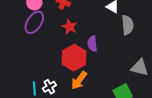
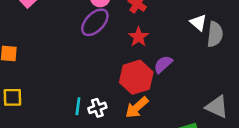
gray semicircle: (128, 25) -> (215, 34), moved
purple semicircle: (92, 44) -> (163, 64), turned 42

